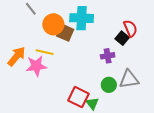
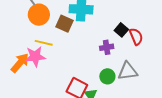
orange circle: (53, 24) -> (39, 15), moved
red semicircle: (130, 28) -> (136, 37), moved
orange arrow: (17, 56) -> (20, 63), moved

